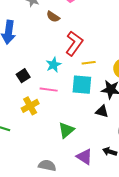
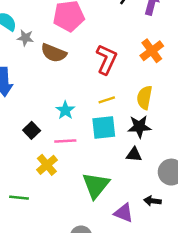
brown semicircle: (53, 17) -> (54, 53), size x1.5
red L-shape: (74, 43) -> (106, 59), moved
green triangle: (66, 130) -> (96, 185), size x1.4

